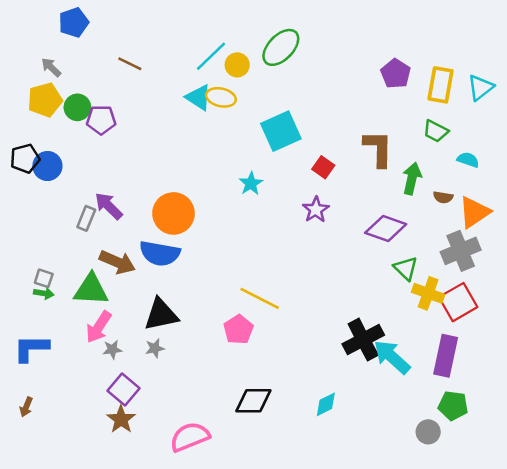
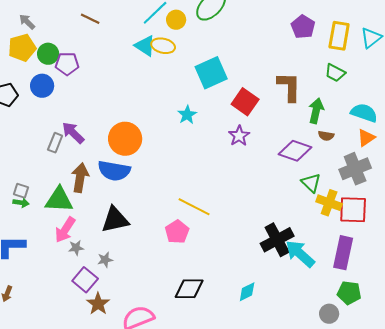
cyan semicircle: (468, 160) -> (364, 113), moved, size x1.5
blue circle: (47, 166) -> (42, 86), moved
red square: (323, 167) -> (245, 102), size x1.5
brown semicircle: (443, 197) -> (326, 136), moved
orange triangle: (474, 212) -> (366, 138), size x0.7
brown arrow: (117, 262) -> (80, 178), turned -104
red square: (458, 302) -> (353, 210), turned 32
gray star: (155, 348) -> (105, 260), moved
brown star: (121, 419) -> (98, 304), moved

